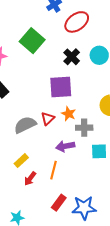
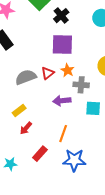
black cross: (72, 57) -> (61, 16), moved
orange line: (53, 170) -> (63, 134), moved
red rectangle: (59, 203) -> (40, 154), moved

